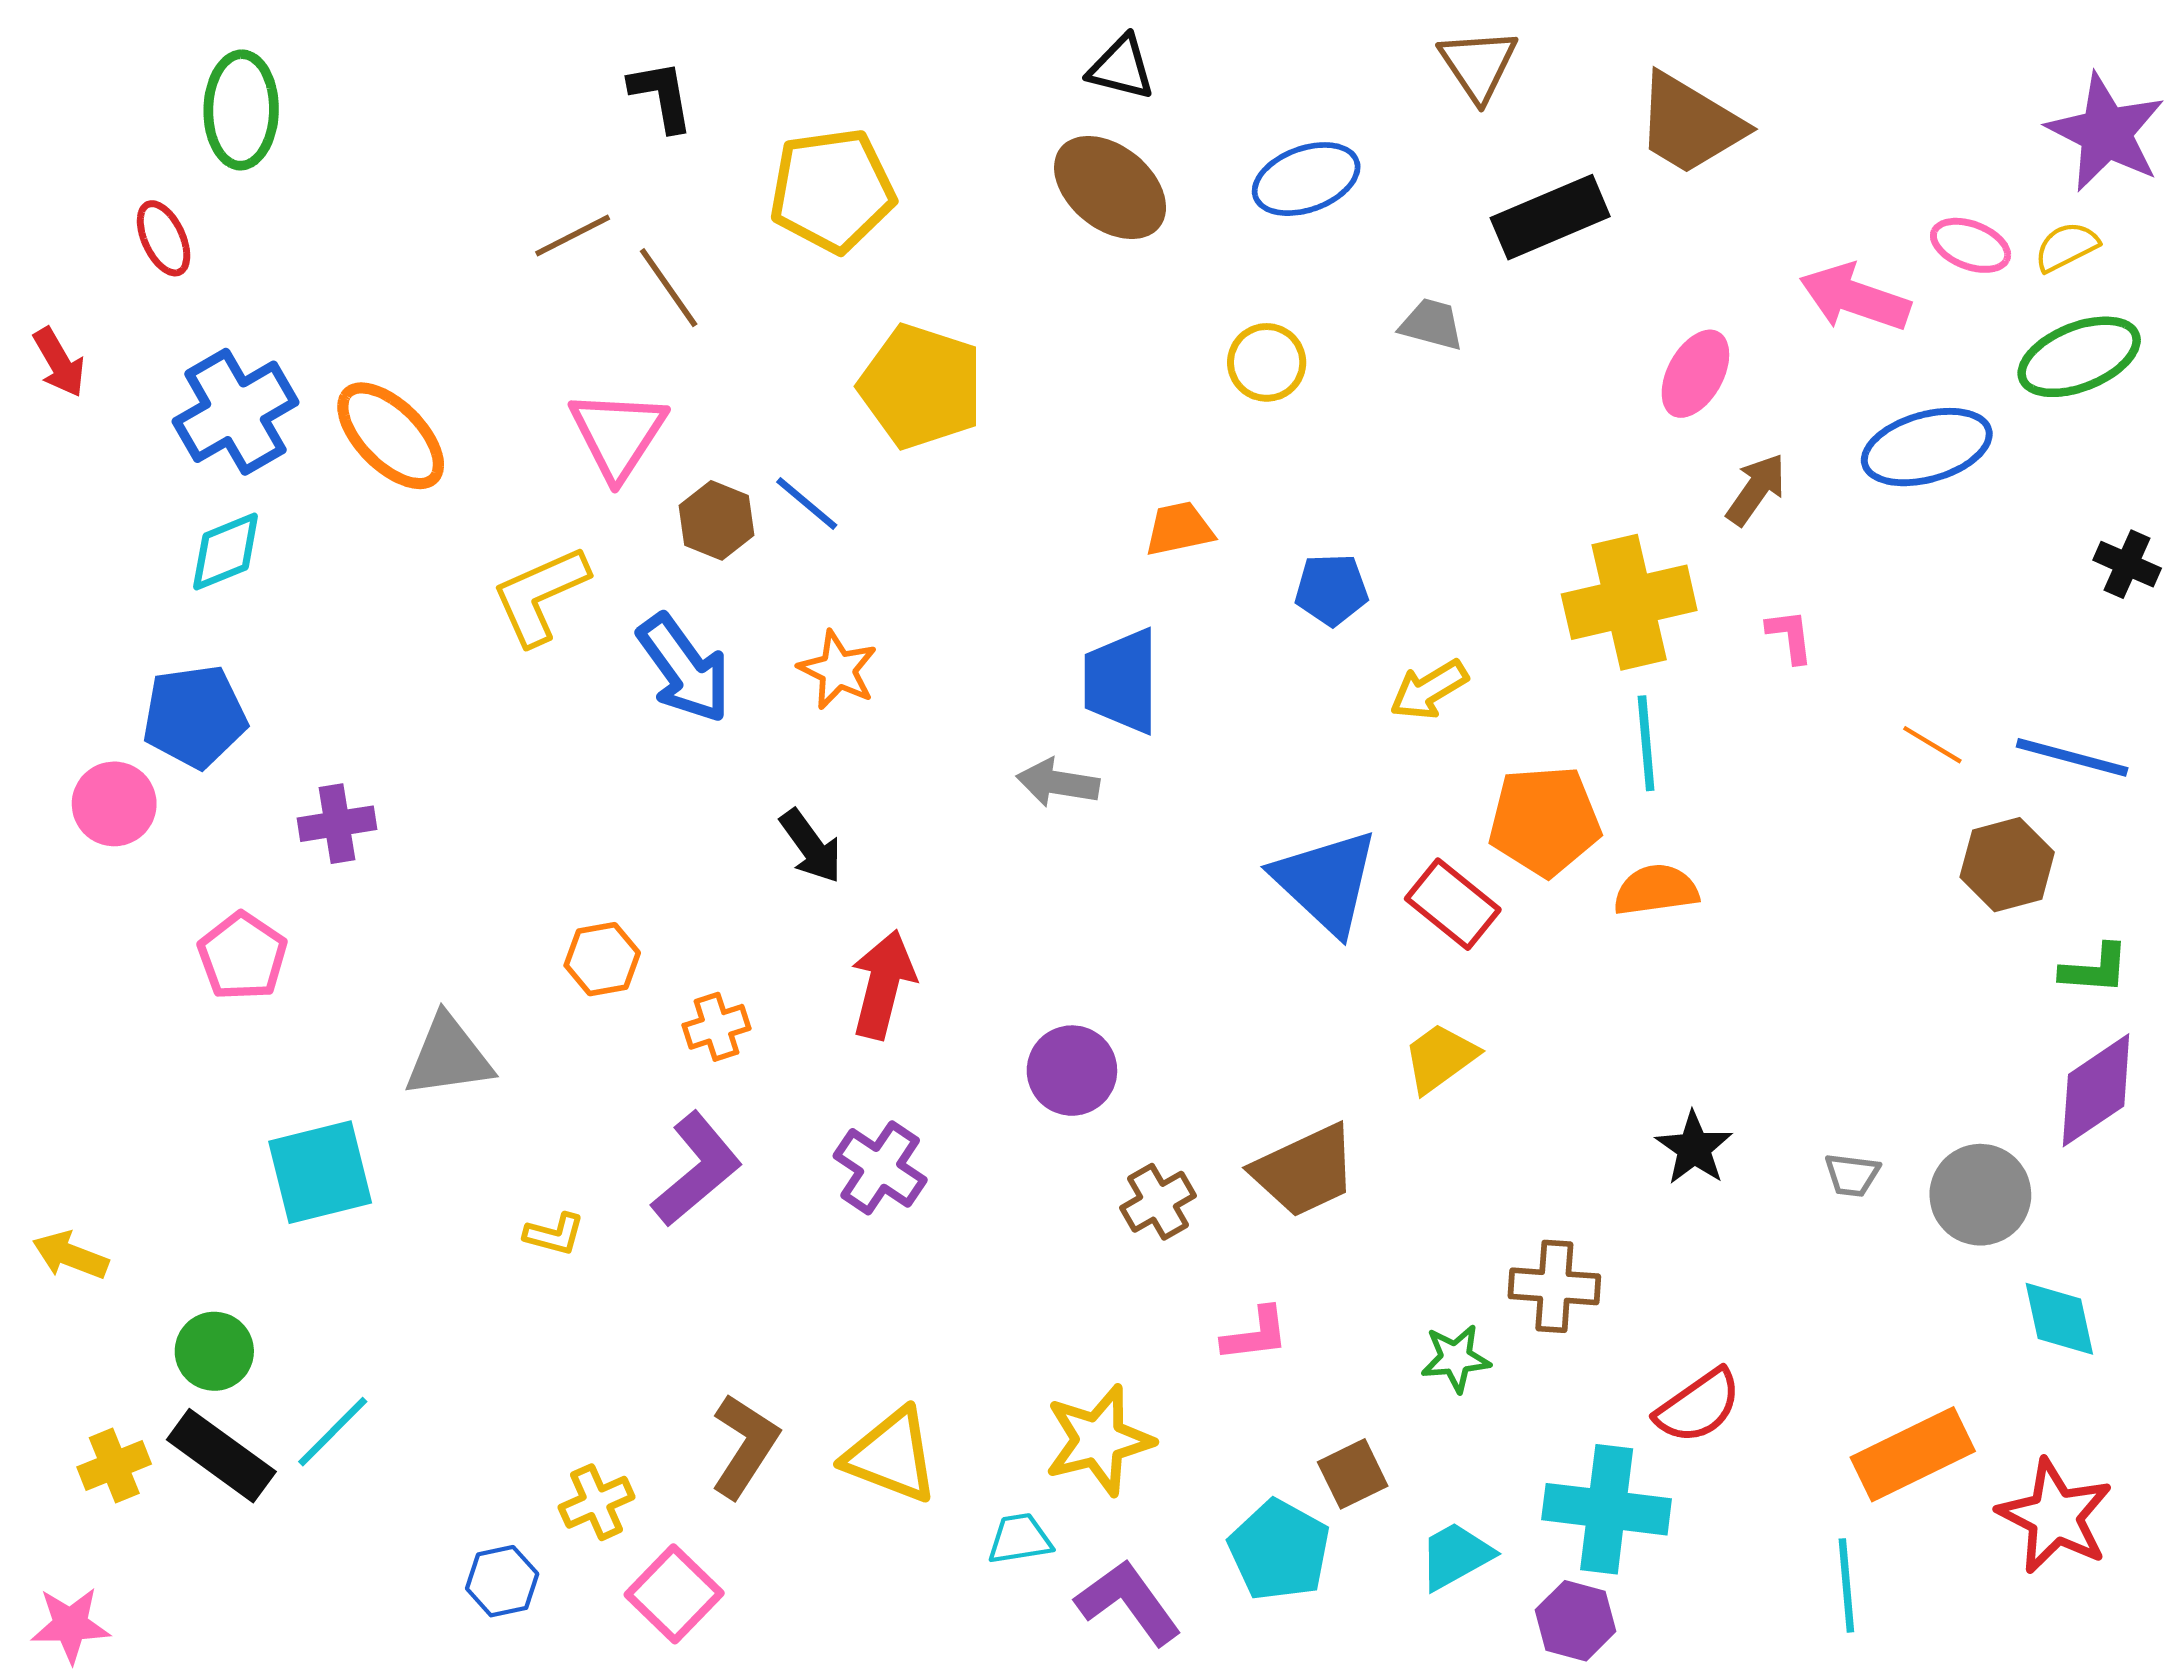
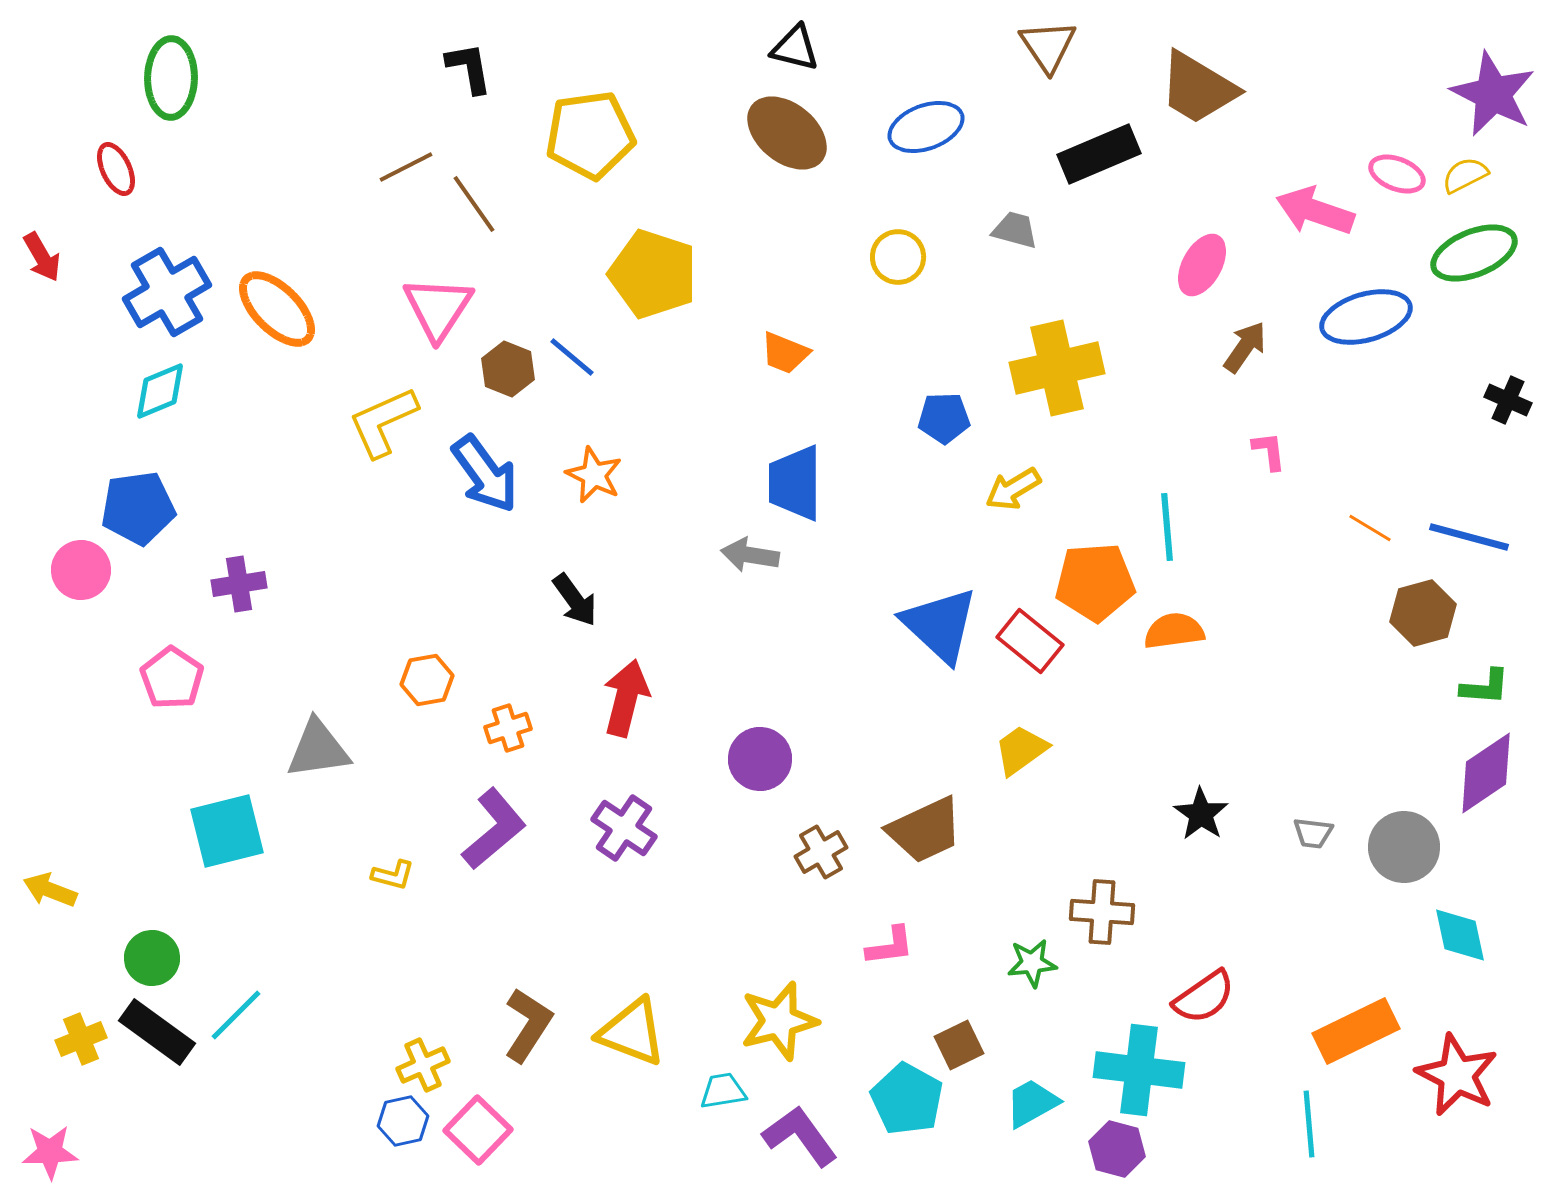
orange trapezoid: (1179, 529) -> (785, 353), moved, turned -146
yellow cross: (1629, 602) -> (1057, 368), moved
blue hexagon: (502, 1581) -> (403, 1121), moved

